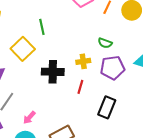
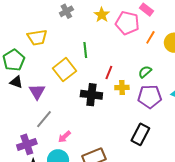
green semicircle: (105, 43) -> (145, 72), turned 112
red line: (80, 87) -> (109, 72), moved

